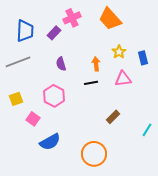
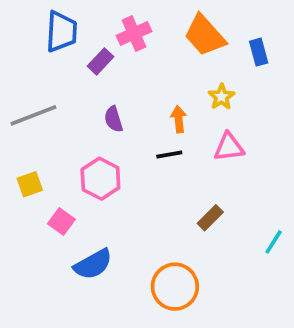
blue trapezoid: (25, 31) -> (61, 32), moved
blue rectangle: (143, 58) -> (259, 52), moved

